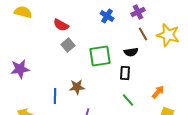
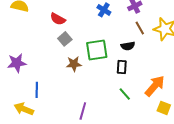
brown star: (77, 87) -> (74, 64), moved
orange arrow: (158, 92) -> (155, 86), size x1.6
blue line: (55, 96) -> (37, 90), moved

